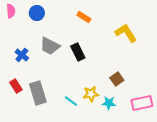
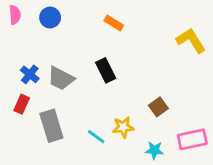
yellow L-shape: (126, 33) -> (191, 41), moved
gray trapezoid: (50, 46) -> (61, 78), moved
red rectangle: (16, 86) -> (22, 104), moved, turned 56
cyan star: (109, 103) -> (154, 150), moved

